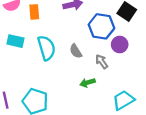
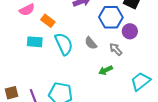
orange rectangle: (34, 12) -> (48, 21), moved, turned -40

